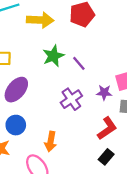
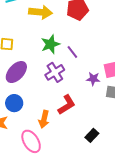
purple cross: (71, 99) -> (55, 72), moved
red L-shape: (107, 128) -> (67, 105), moved

